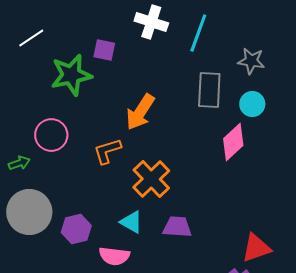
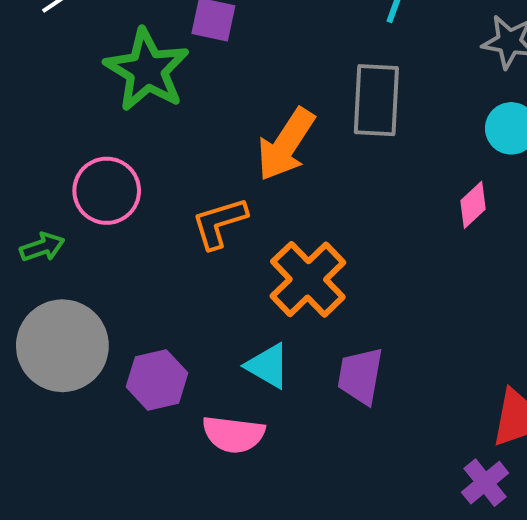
green star: (71, 75) -> (147, 70), turned -30
gray rectangle: (209, 90) -> (376, 100), moved
pink diamond: (233, 142) -> (473, 205), size x0.6
purple trapezoid: (177, 227) -> (360, 376), turned -84

